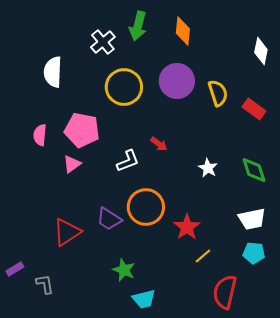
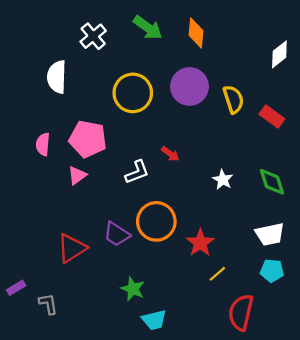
green arrow: (138, 26) -> (148, 28), turned -68
white cross: (103, 42) -> (93, 36), moved
white diamond: (261, 51) -> (279, 54), turned 40

